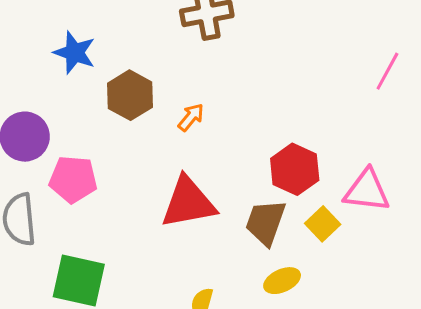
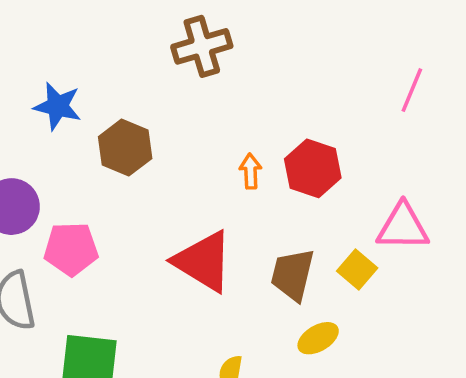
orange arrow: (191, 117) -> (251, 171), moved, turned -36
red hexagon: (295, 169) -> (313, 168), moved
red triangle: (188, 202) -> (203, 261), turned 48

